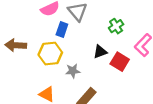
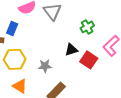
blue rectangle: (62, 30) -> (12, 28), moved
yellow hexagon: (50, 54) -> (15, 59), moved

